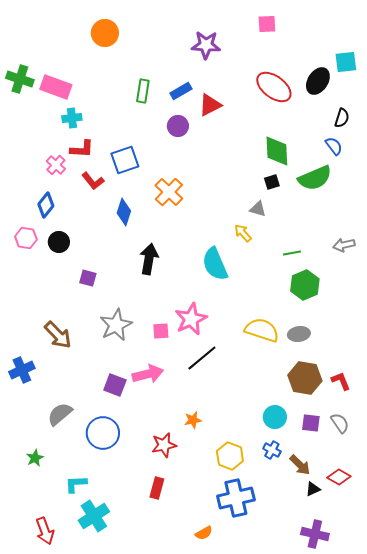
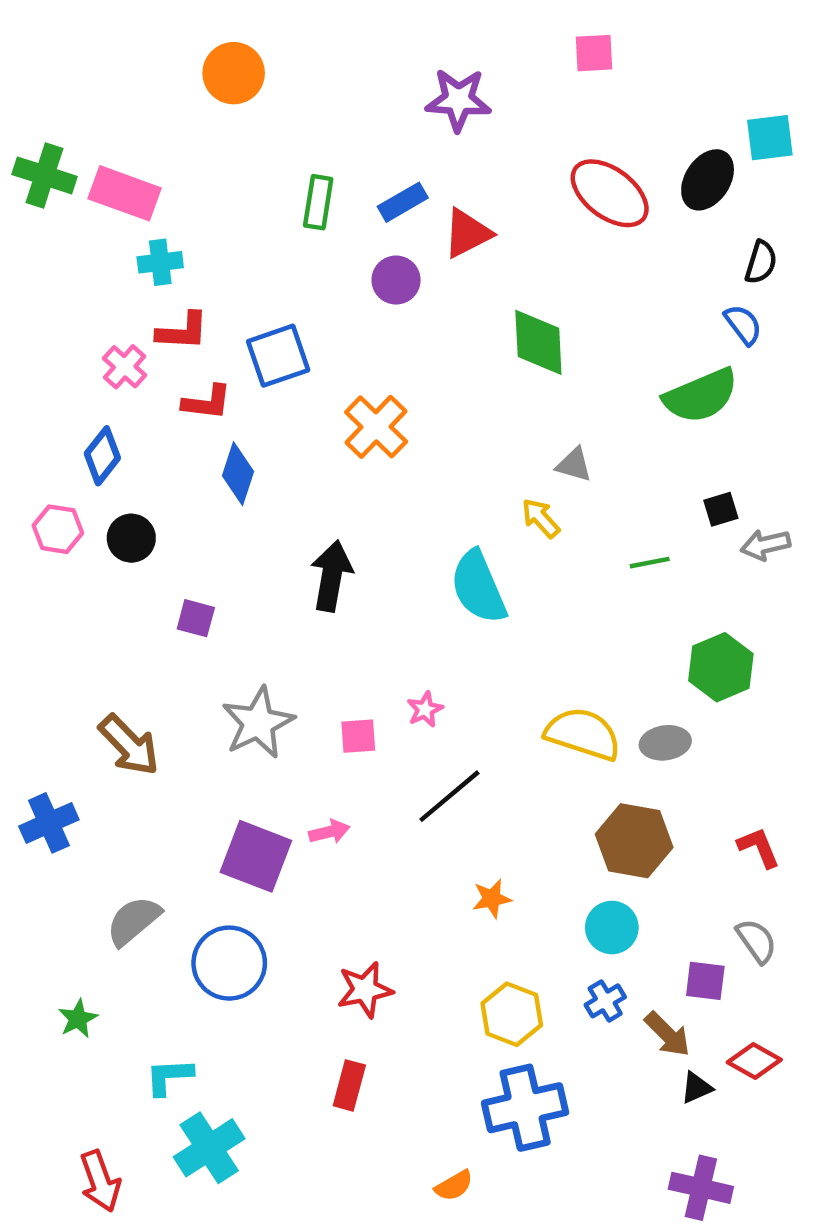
green diamond: (277, 151) -> (538, 342), moved
red L-shape: (93, 181) -> (207, 402), turned -45
black square: (272, 182) -> (721, 509), moved
blue diamond: (124, 212) -> (238, 474), moved
green hexagon: (305, 285) -> (721, 667), moved
pink star: (191, 319) -> (425, 709), size x0.5
pink arrow: (148, 374) -> (329, 832), size x0.6
brown hexagon: (305, 378) -> (634, 841), moved
purple square: (115, 385) -> (256, 856), size x1.4
orange star: (193, 420) -> (492, 899), moved
purple square: (311, 423) -> (705, 981), moved
blue cross: (272, 450) -> (605, 1001), turned 30

